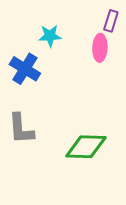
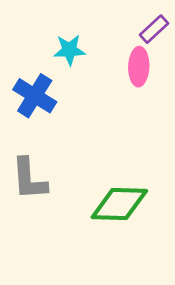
purple rectangle: (111, 21) -> (154, 29), turned 30

